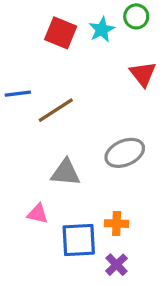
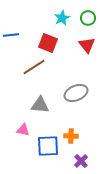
green circle: (136, 16) -> (88, 18), moved
red square: (61, 33) -> (48, 43), moved
blue line: (18, 94) -> (11, 35), moved
purple cross: (117, 265) -> (81, 161), moved

